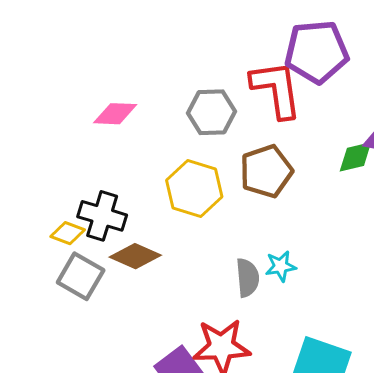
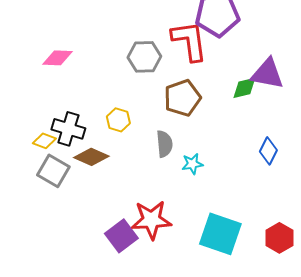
pink diamond: (115, 114) -> (57, 58), moved
yellow hexagon: (194, 189) -> (118, 120), moved, size x0.6
gray semicircle: (247, 278) -> (164, 144), moved

